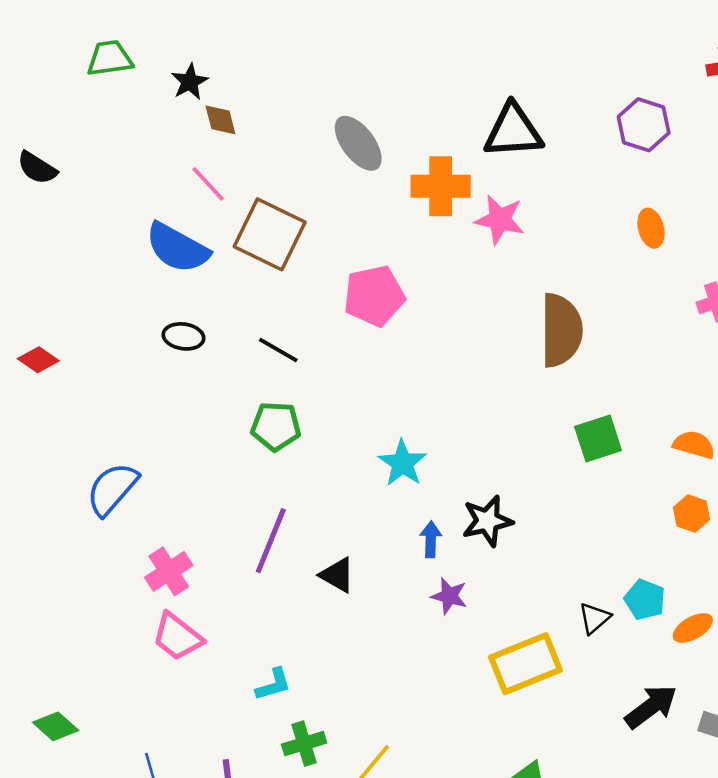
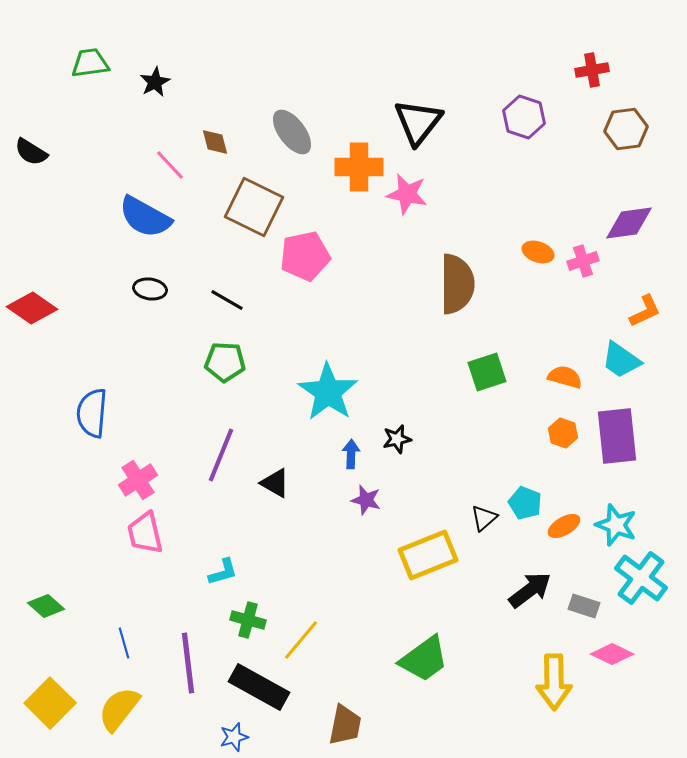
brown diamond: (220, 120) -> (215, 142), moved
black triangle: (513, 131) -> (418, 122), turned -48
orange ellipse: (651, 228) -> (538, 252), moved, turned -56
brown square: (270, 234) -> (254, 207), moved
red diamond: (38, 360) -> (32, 308), size x1.5
cyan star: (402, 463) -> (328, 392), size x1.5
blue semicircle: (112, 489) -> (92, 413), turned -36
black star: (487, 521) -> (397, 439), size x0.7
pink trapezoid: (177, 637) -> (145, 533), turned 39
green cross: (304, 744) -> (248, 620), turned 32

